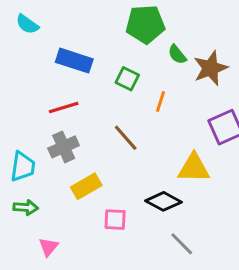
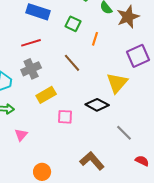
yellow triangle: (194, 168) -> (117, 83), turned -50
gray line: (182, 244) -> (124, 133), moved

